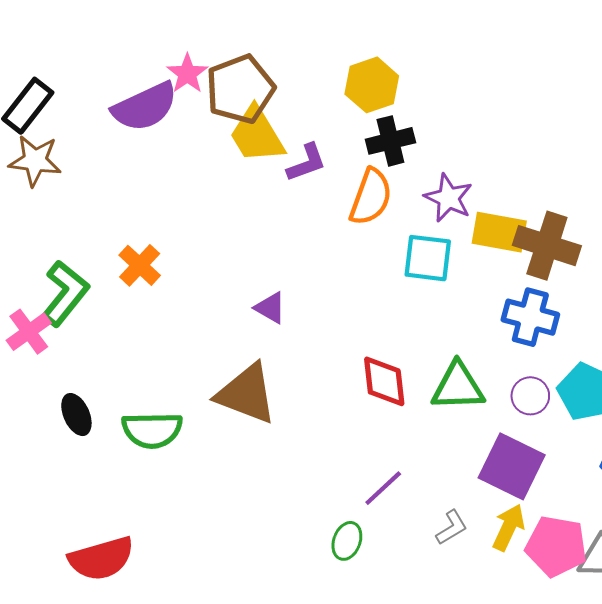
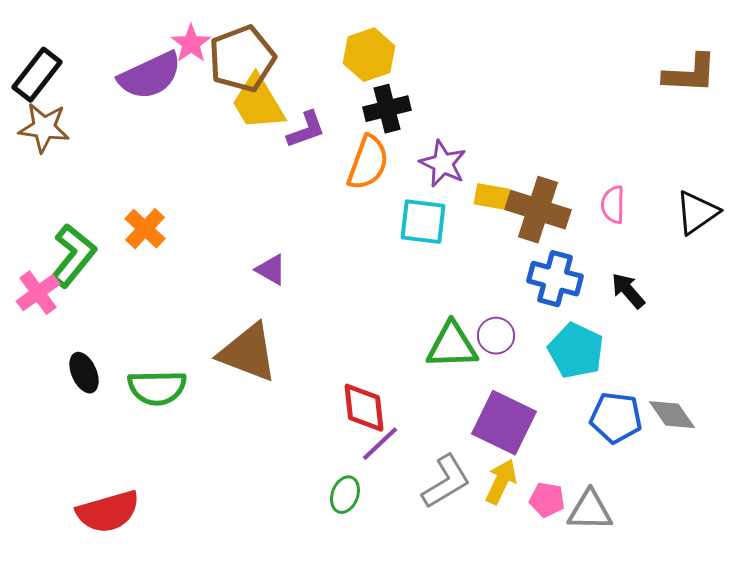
yellow rectangle: (499, 232) -> (492, 197), size x0.7
blue cross: (530, 317) -> (555, 279), moved
red diamond: (384, 381) -> (364, 408), moved
purple circle: (530, 396) -> (496, 336), moved
gray L-shape: (452, 527) -> (446, 482), size x1.6
pink pentagon: (556, 546) -> (547, 500), size x0.6

